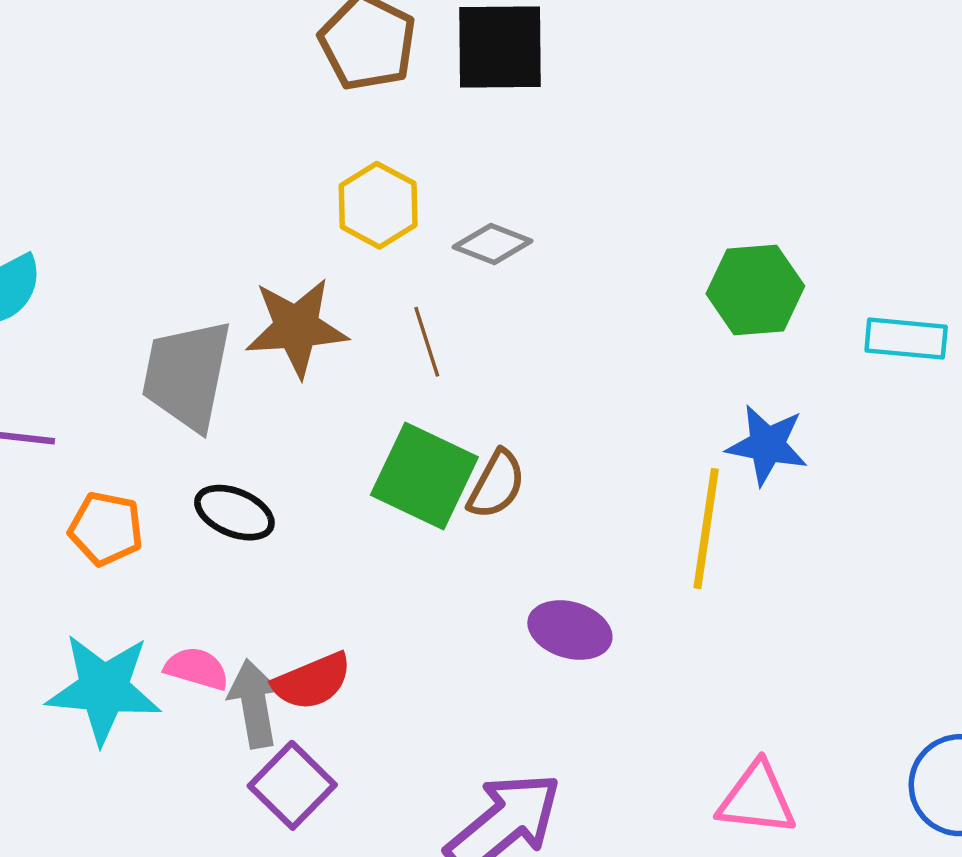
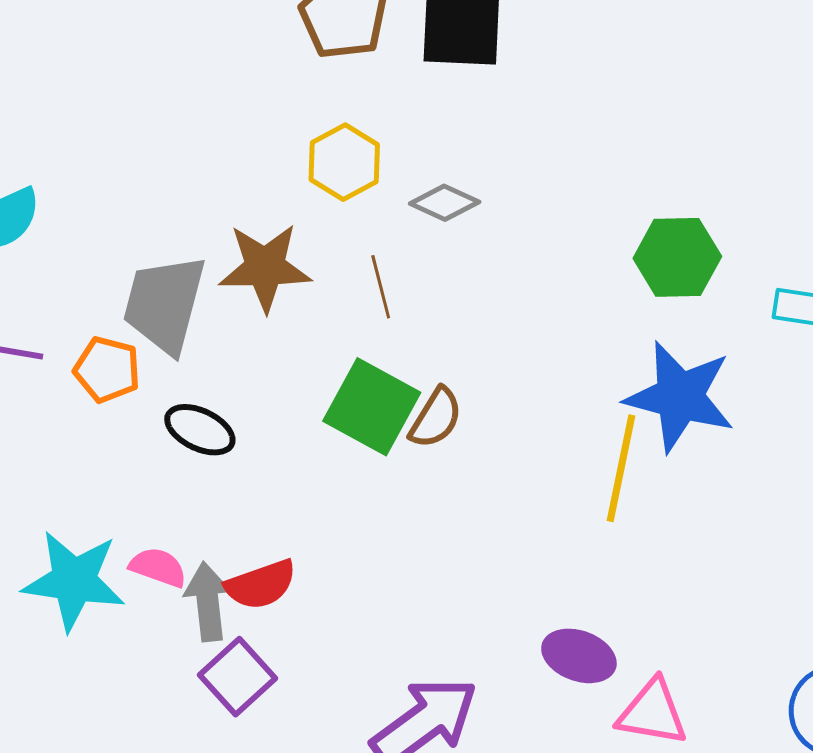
blue star: (767, 445) -> (680, 397), size x1.5
orange pentagon: (106, 529) -> (107, 369), moved
purple ellipse: (570, 630) -> (579, 656), moved

